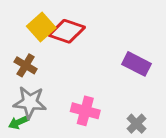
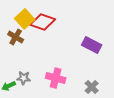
brown cross: (26, 65) -> (16, 37), moved
gray star: (30, 102) -> (24, 78), moved, size x0.6

